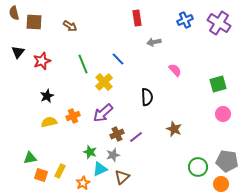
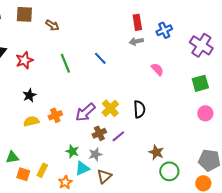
red rectangle: (137, 18) -> (137, 22), moved
blue cross: (185, 20) -> (164, 30), moved
brown square: (34, 22) -> (24, 14), moved
purple cross: (219, 23) -> (201, 45), moved
yellow cross: (104, 82) -> (110, 108), moved
black semicircle: (147, 97) -> (139, 109), moved
brown star: (174, 129) -> (156, 152), moved
green circle: (198, 167) -> (169, 171), moved

